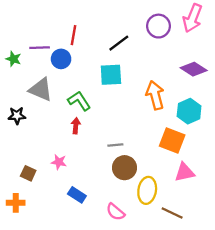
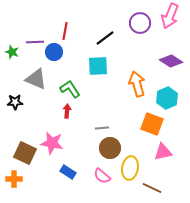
pink star: (59, 162) -> (52, 143), size x1.6
brown square: (28, 173) -> (25, 153), size x1.6
pink semicircle: (115, 212) -> (102, 176), moved

